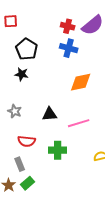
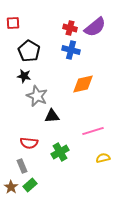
gray star: (15, 111) -> (37, 96), moved, size x1.5
pink line: (79, 123) -> (93, 131), moved
green cross: (58, 150) -> (60, 152), turned -30

